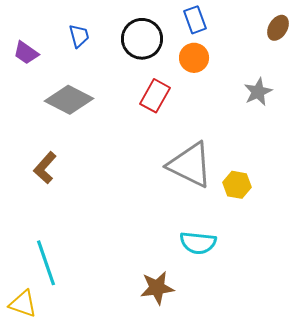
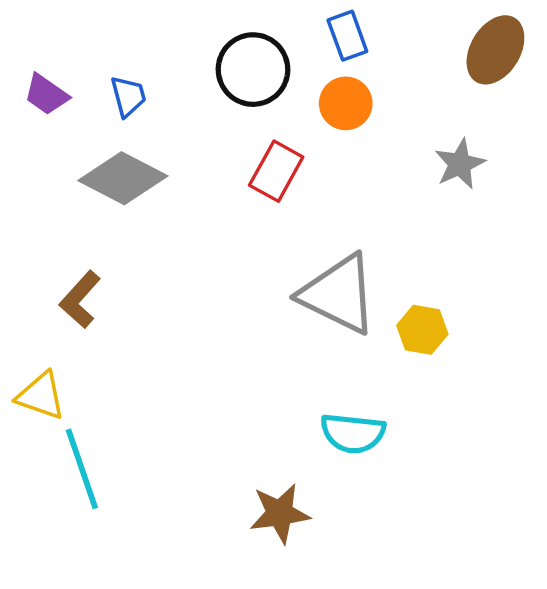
brown ellipse: (278, 28) -> (495, 50), size x1.5
blue trapezoid: (79, 36) -> (128, 96), moved
yellow triangle: (23, 304) -> (41, 396), moved

